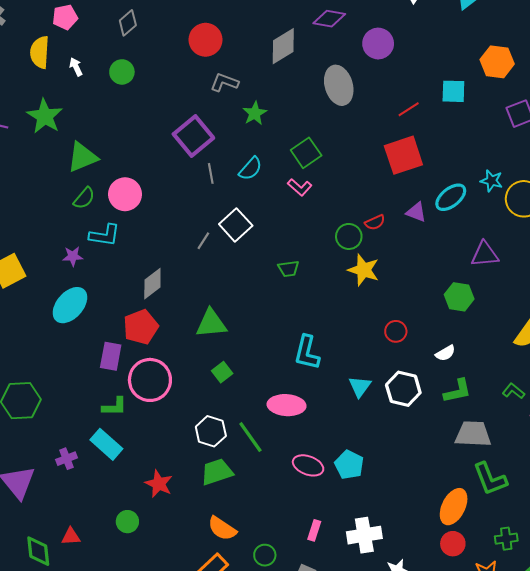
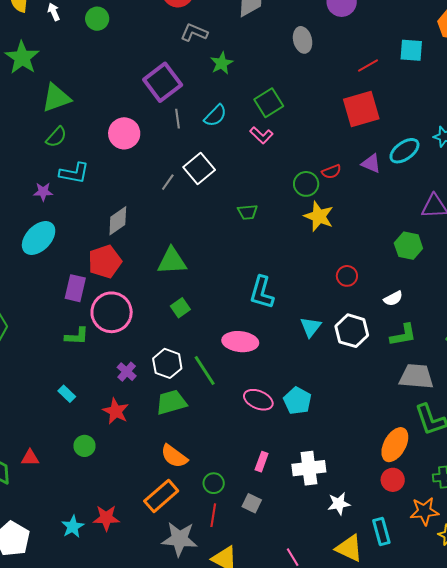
gray ellipse: (339, 85) -> (303, 40), size x0.7
pink circle: (125, 194) -> (124, 133), moved
cyan rectangle: (106, 444) -> (67, 394), moved, size x0.6
purple cross: (67, 459) -> (127, 372), moved, turned -30

